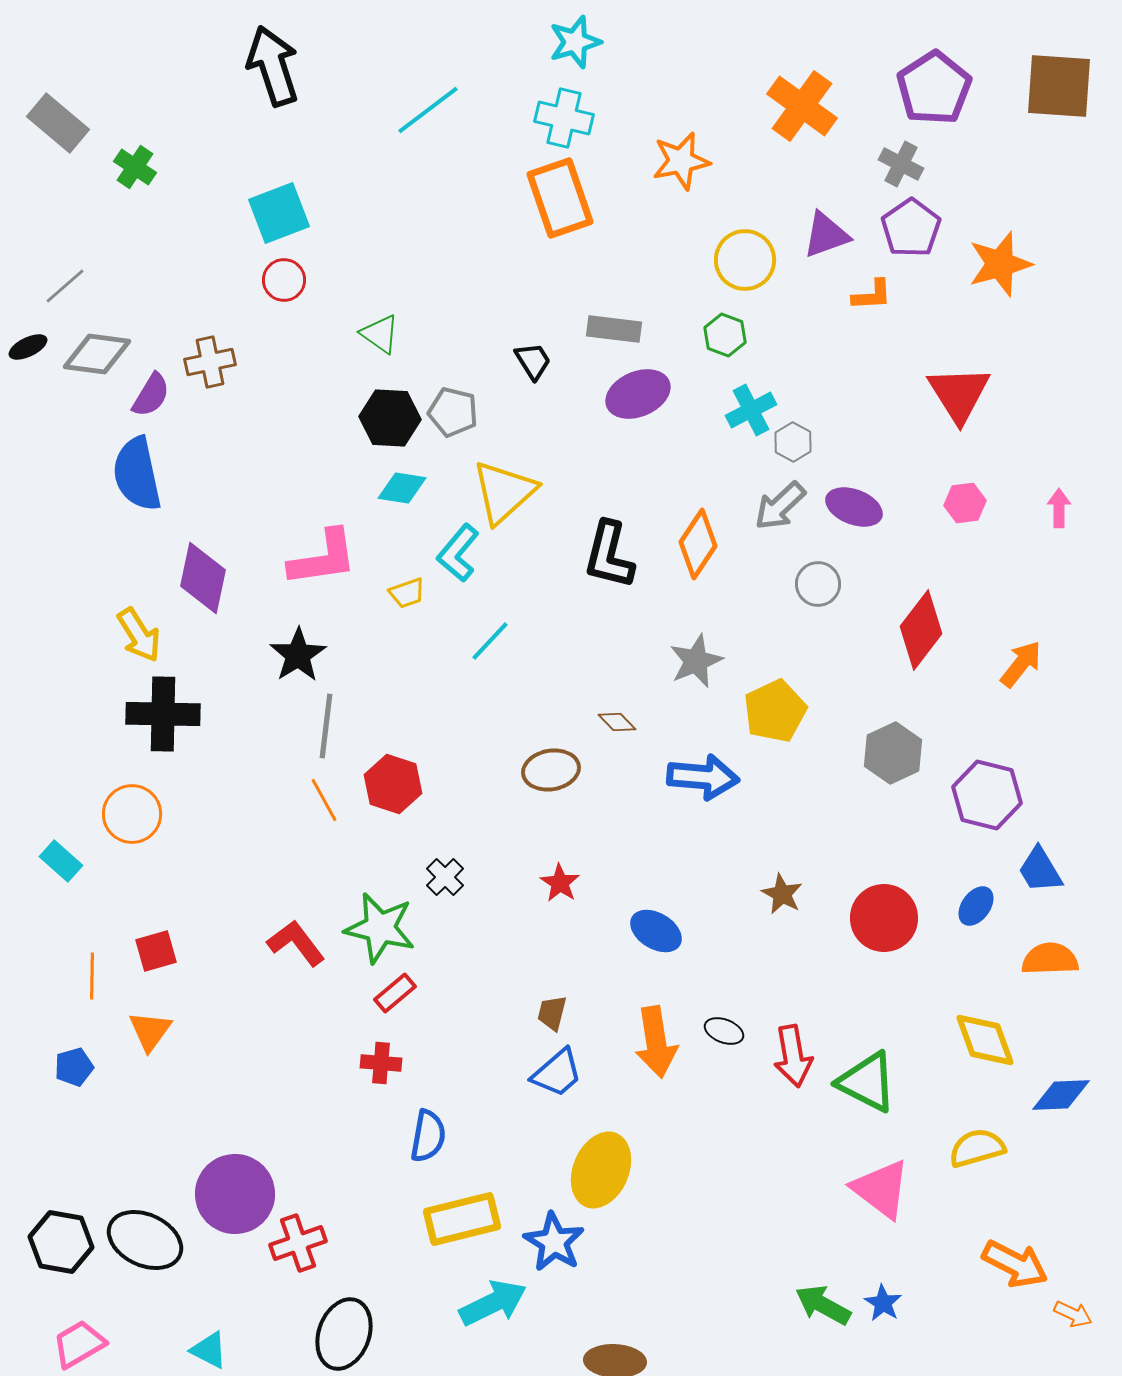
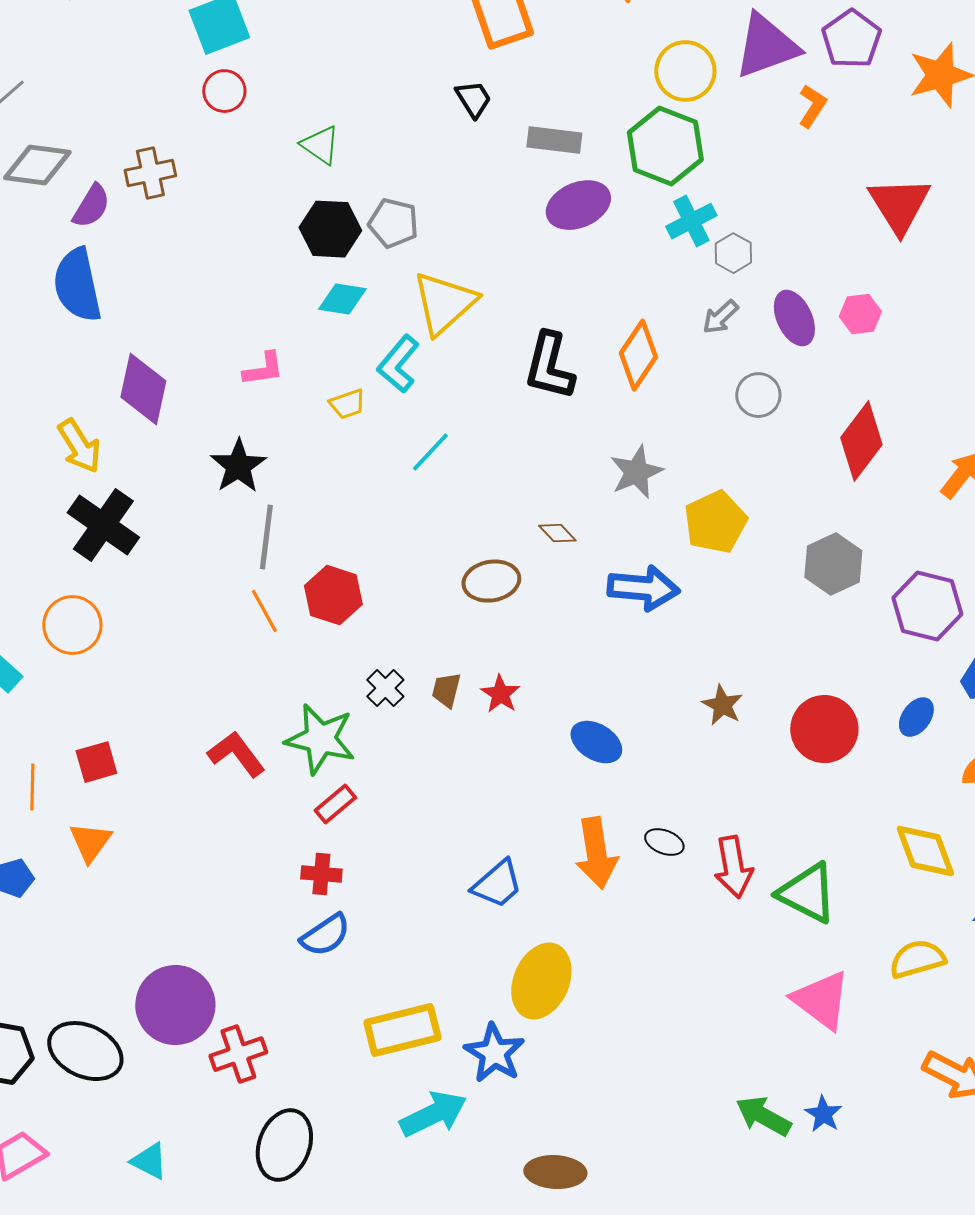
purple triangle: (826, 235) -> (766, 46), size x1.4
orange L-shape: (872, 295) -> (812, 106), turned -54
green hexagon: (725, 335) -> (665, 146), size x1.8
black trapezoid: (533, 361) -> (473, 99), moved
pink hexagon: (965, 503) -> (860, 314), moved
gray arrow: (780, 506) -> (720, 317), size x0.7
purple ellipse: (854, 507) -> (794, 318), turned 44
pink L-shape: (323, 558) -> (263, 369), size x0.6
black cross: (163, 714) -> (103, 525), turned 34
brown trapezoid: (552, 1013) -> (446, 690), moved
blue semicircle: (428, 1136) -> (325, 935), moved, turned 46

